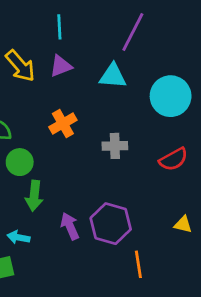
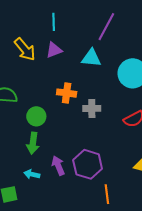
orange cross: (63, 124) -> (67, 93), moved, turned 36
green circle: (20, 162) -> (36, 116), moved
cyan arrow: (18, 237) -> (32, 174), moved

